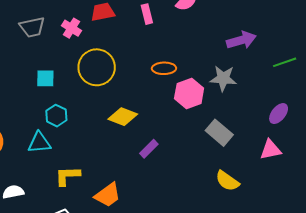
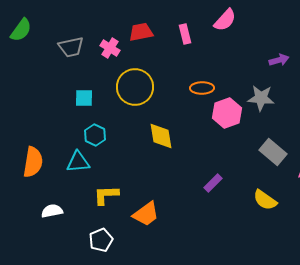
purple arrow: (241, 40) -> (279, 60), size x0.7
yellow diamond: (123, 117) -> (161, 136), turned 60
gray rectangle: (219, 133) -> (273, 152), moved
purple rectangle: (149, 149) -> (213, 183), moved

